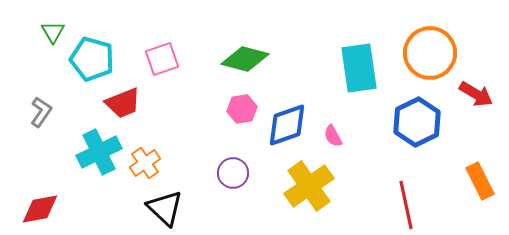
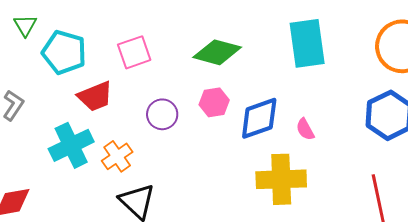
cyan rectangle: (359, 68) -> (307, 43), moved
purple circle: (233, 173) -> (162, 114), moved
yellow cross: (309, 186) -> (281, 179), turned 33

